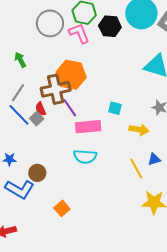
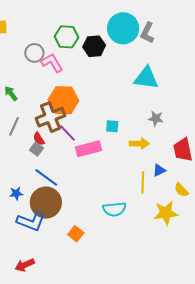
gray circle: (50, 23) -> (34, 53), size x0.7
pink L-shape: (79, 33) -> (52, 63), moved
blue line: (19, 115) -> (46, 177), moved
cyan semicircle: (85, 156) -> (114, 209), moved
yellow line: (136, 169) -> (143, 182), turned 40
brown circle: (37, 173) -> (46, 203), size x1.8

